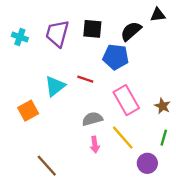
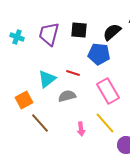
gray semicircle: (92, 119) -> (67, 96), moved
brown line: (47, 166) -> (40, 123), moved

